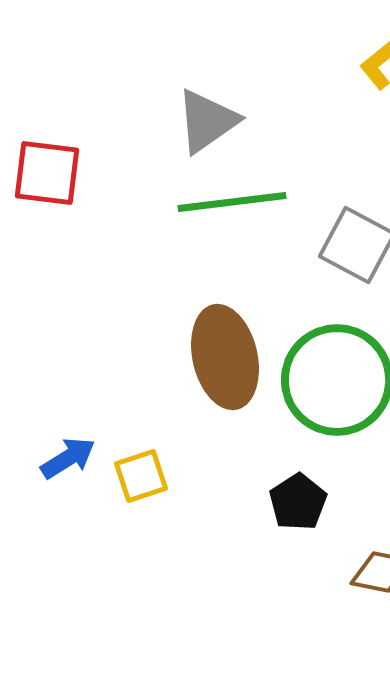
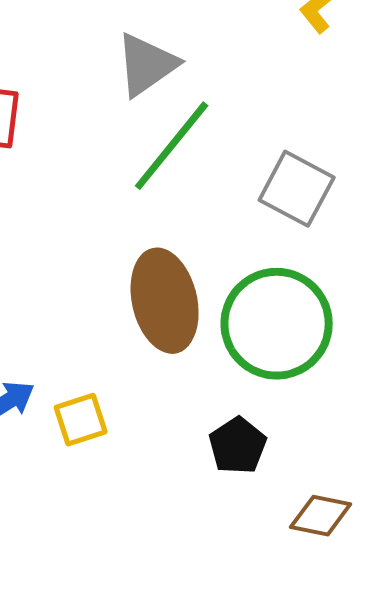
green line: (232, 202) -> (172, 146), turned -44

